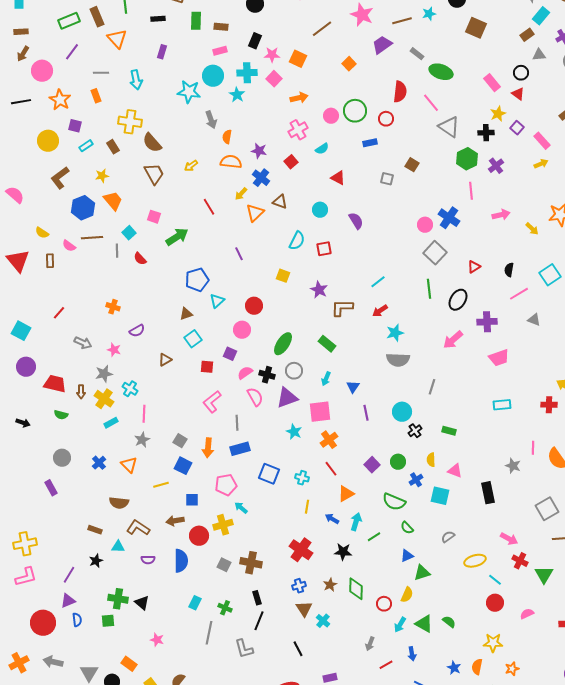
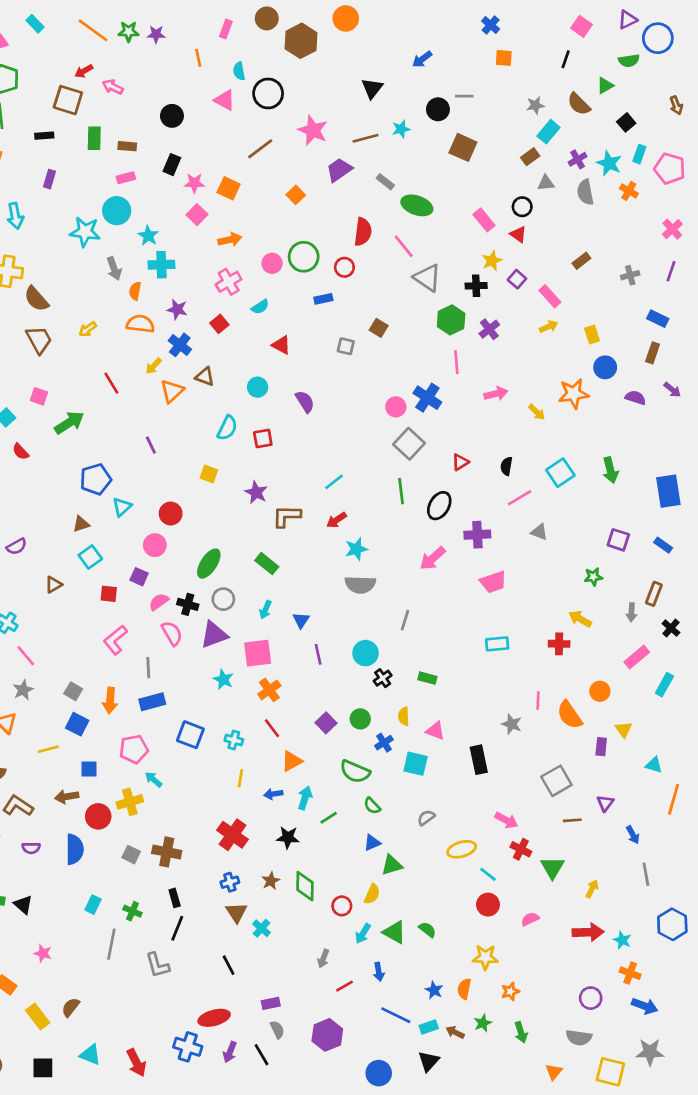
cyan cross: (247, 73) -> (161, 265), moved
pink line: (144, 414) -> (26, 656), turned -42
blue arrow: (332, 519) -> (273, 794), turned -40

